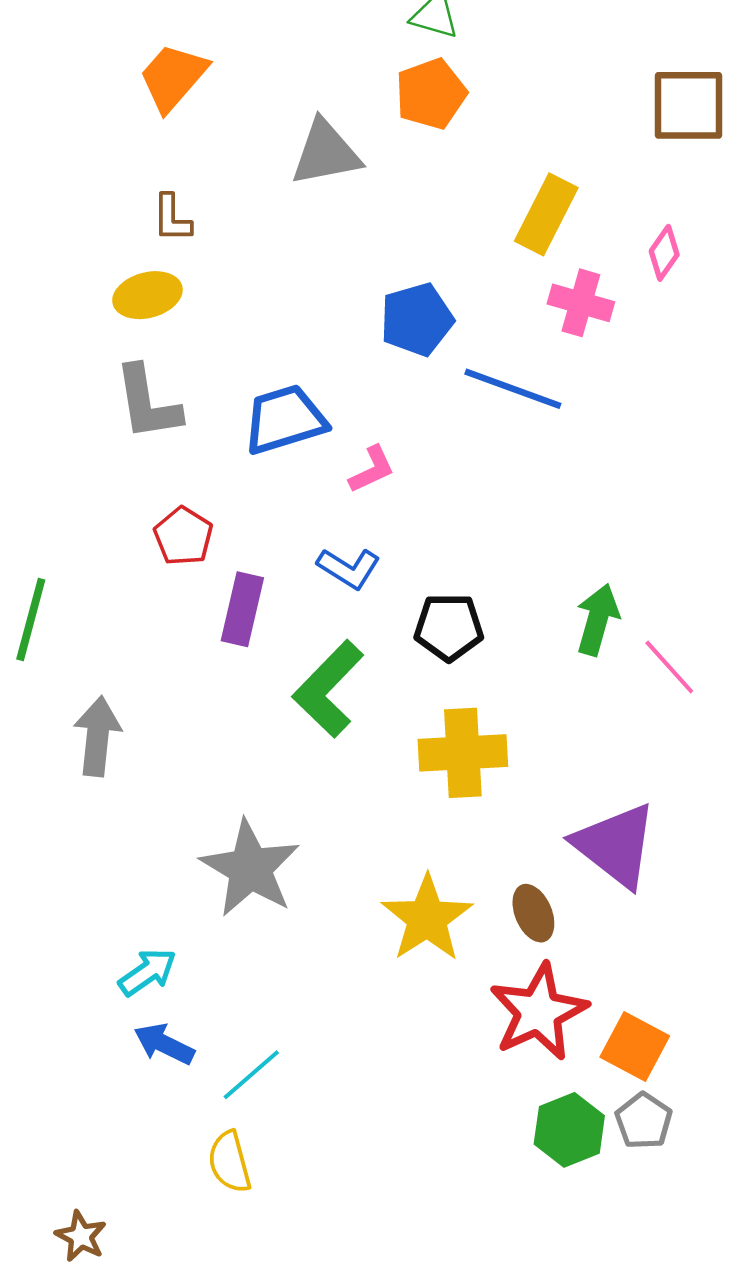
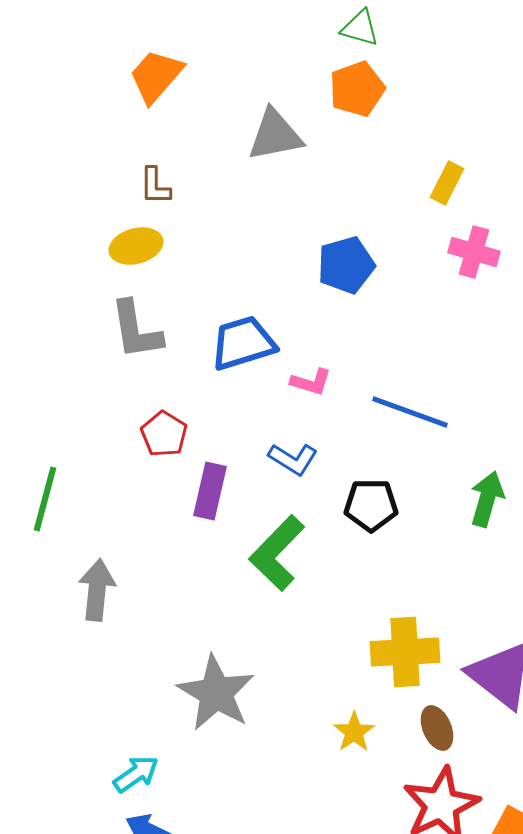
yellow rectangle: (546, 214) -> (447, 183), size x0.7
blue line: (513, 389) -> (410, 412), moved
pink L-shape: (372, 470) -> (311, 382), turned 42
yellow cross: (463, 753) -> (405, 652), moved
yellow star: (427, 918) -> (354, 732), size x0.6

